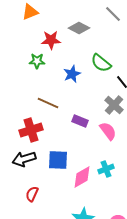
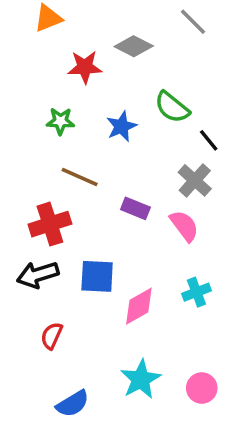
green star: (37, 61) -> (60, 121), moved
cyan cross: (106, 169) -> (196, 292), moved

